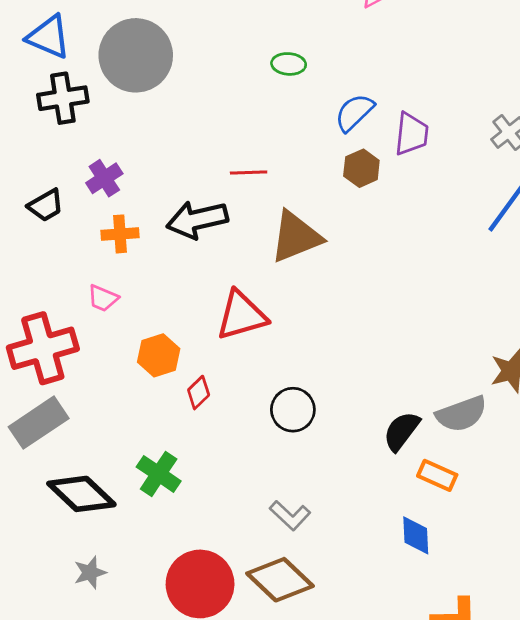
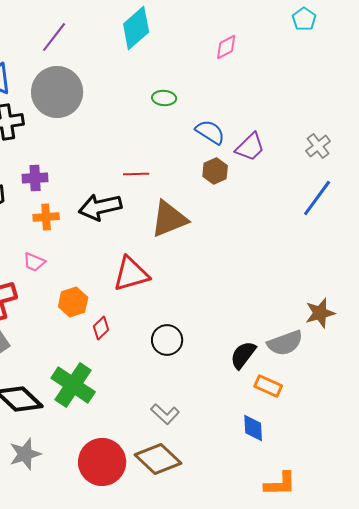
blue semicircle: (354, 113) -> (210, 132), turned 76
purple trapezoid: (411, 134) -> (250, 147), turned 40
purple cross: (104, 178) -> (35, 178), turned 30
green cross: (159, 474) -> (73, 385), size x1.4
gray star: (90, 573) -> (25, 454), size x1.4

